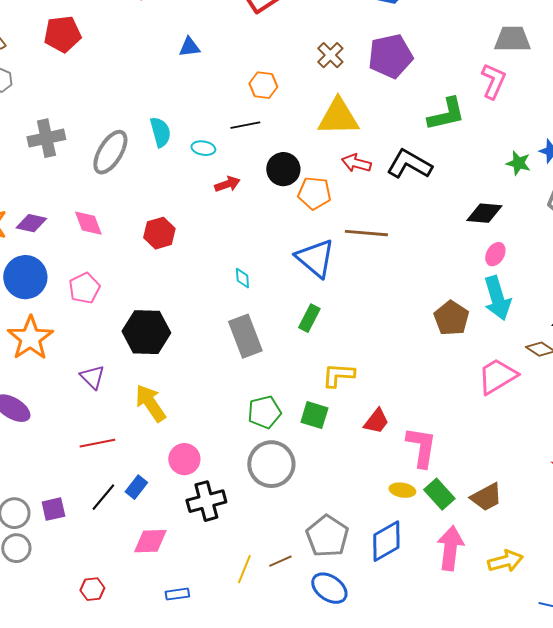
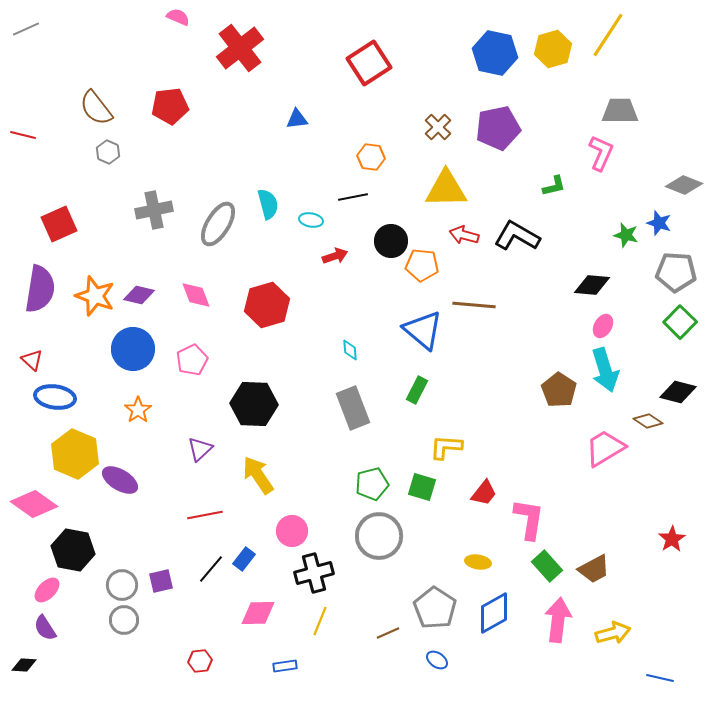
green L-shape: (446, 114) -> (554, 186), size x0.6
red hexagon: (159, 233) -> (267, 305), size x1.4
orange star: (30, 338) -> (138, 410), size x0.6
purple triangle: (92, 377) -> (200, 449), turned 32
yellow ellipse: (402, 490) -> (478, 562), moved
yellow line: (244, 569) -> (320, 621), moved
blue ellipse: (329, 588) -> (437, 660), size x0.6

